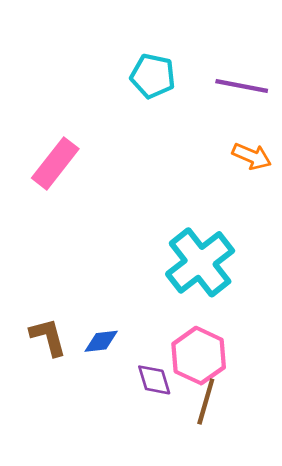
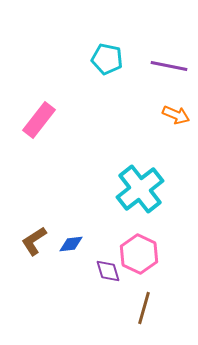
brown L-shape: (48, 337) -> (34, 241), turned -108
brown line: (206, 401) -> (144, 308), moved

